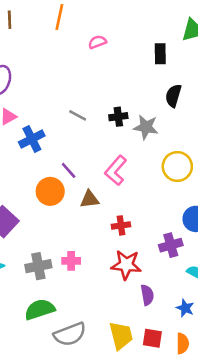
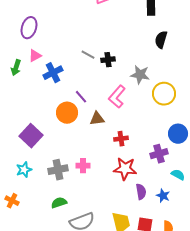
black cross: (118, 117) -> (108, 60), moved
gray star: (146, 127) -> (140, 75), moved
blue star: (185, 308) -> (163, 196), moved
green semicircle: (40, 309) -> (59, 203), size x0.7

